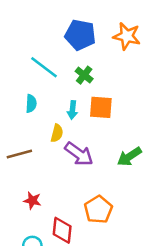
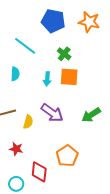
green cross: (84, 75) -> (64, 54), moved
yellow semicircle: (57, 133) -> (28, 122), moved

